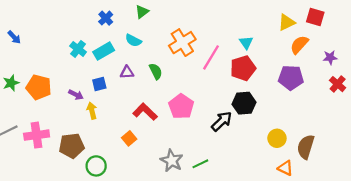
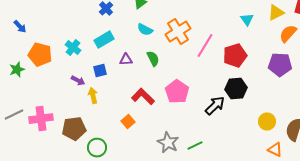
cyan semicircle: (133, 40) -> (145, 30), moved
cyan triangle: (246, 43) -> (247, 20), moved
cyan cross: (78, 49) -> (73, 48), moved
orange pentagon: (39, 87) -> (40, 55), moved

